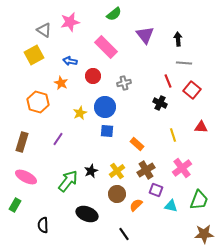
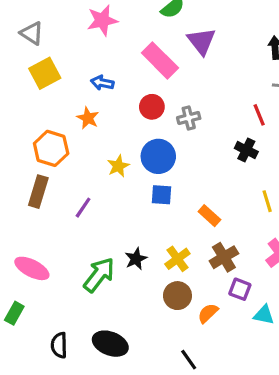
gray triangle: (44, 30) -> (32, 33), moved
purple triangle: (145, 35) -> (201, 41), moved
red circle: (93, 76) -> (152, 107), moved
brown rectangle: (22, 142) -> (38, 192), moved
black ellipse: (87, 214) -> (110, 344), moved

